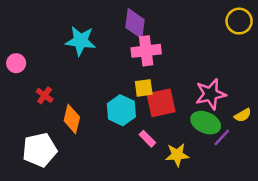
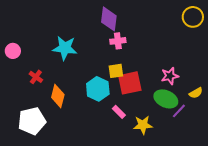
cyan star: (81, 41) -> (65, 48), moved
pink cross: (146, 51) -> (118, 41), size x0.7
pink star: (211, 94) -> (170, 76), size x0.7

